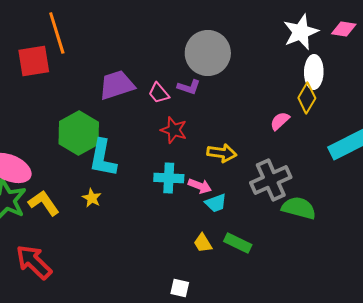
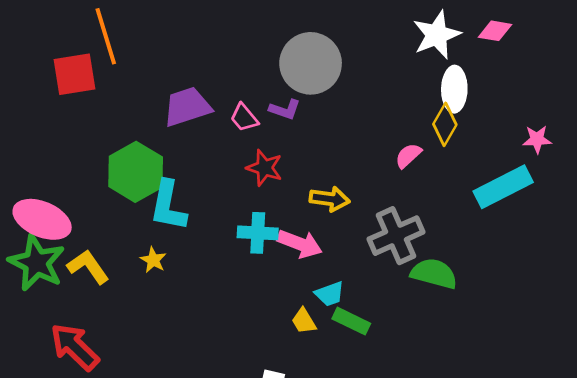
pink arrow: (200, 186) -> (300, 244), size x1.4
cyan trapezoid: (216, 203) -> (330, 294), moved

